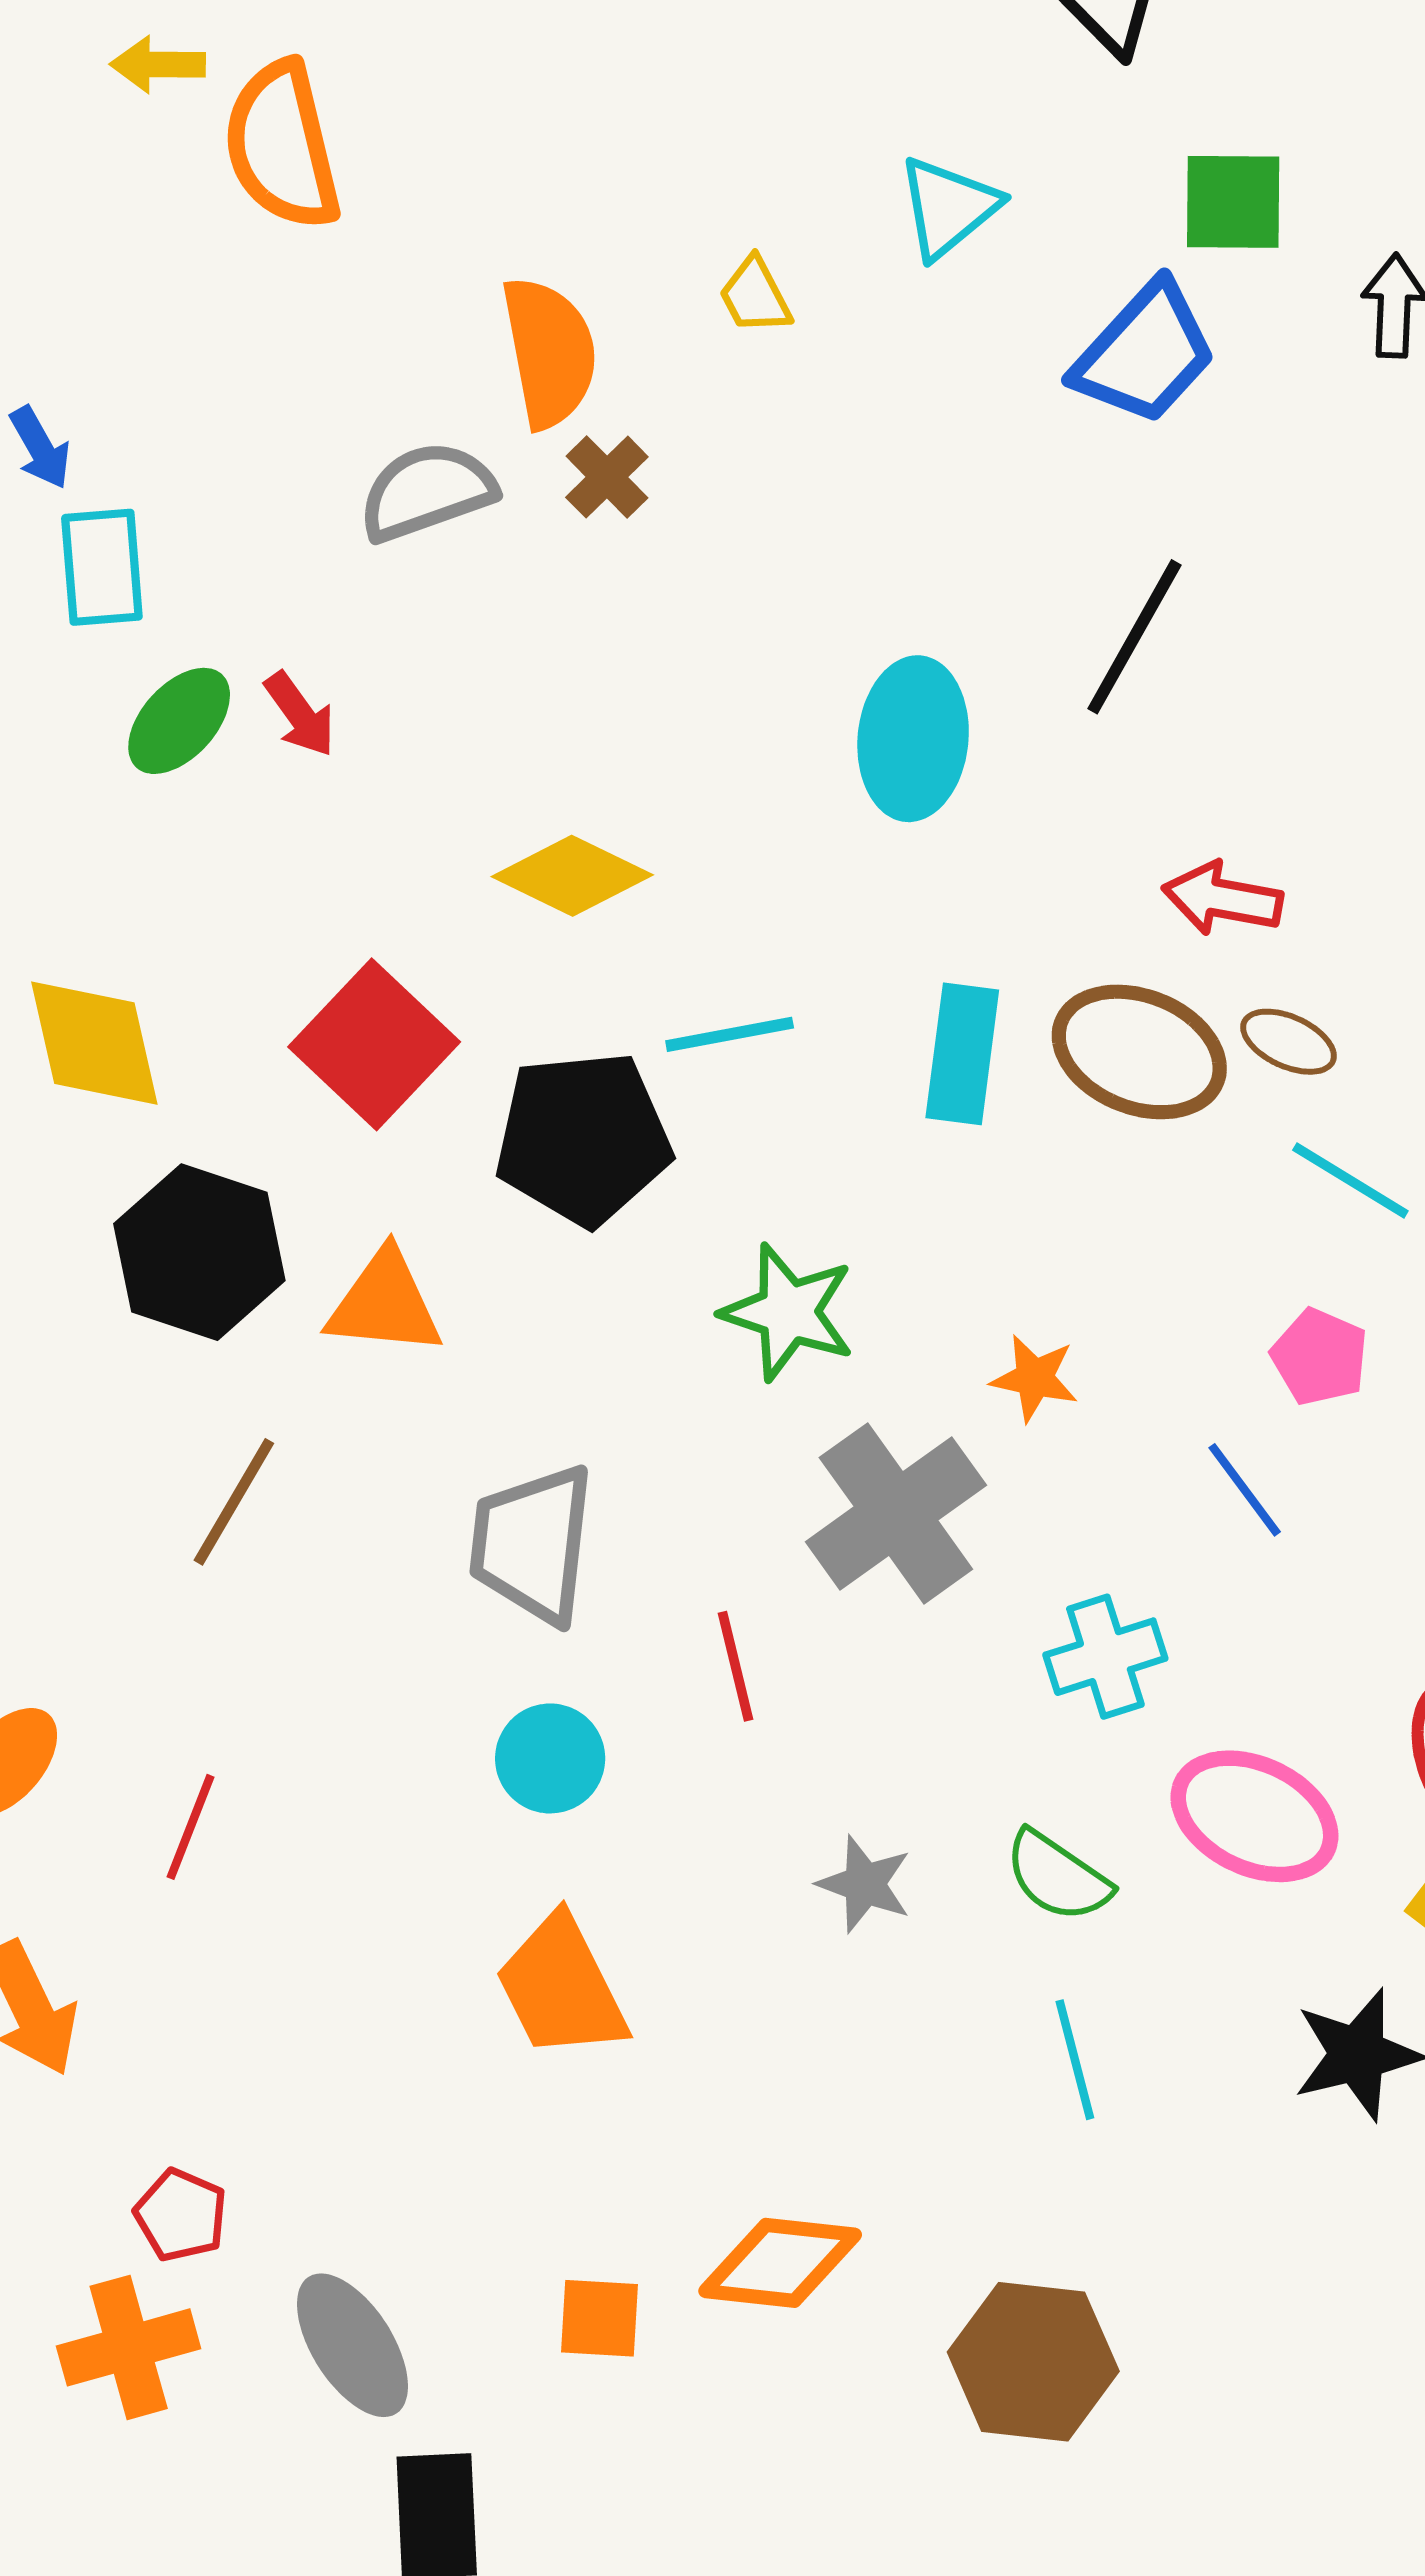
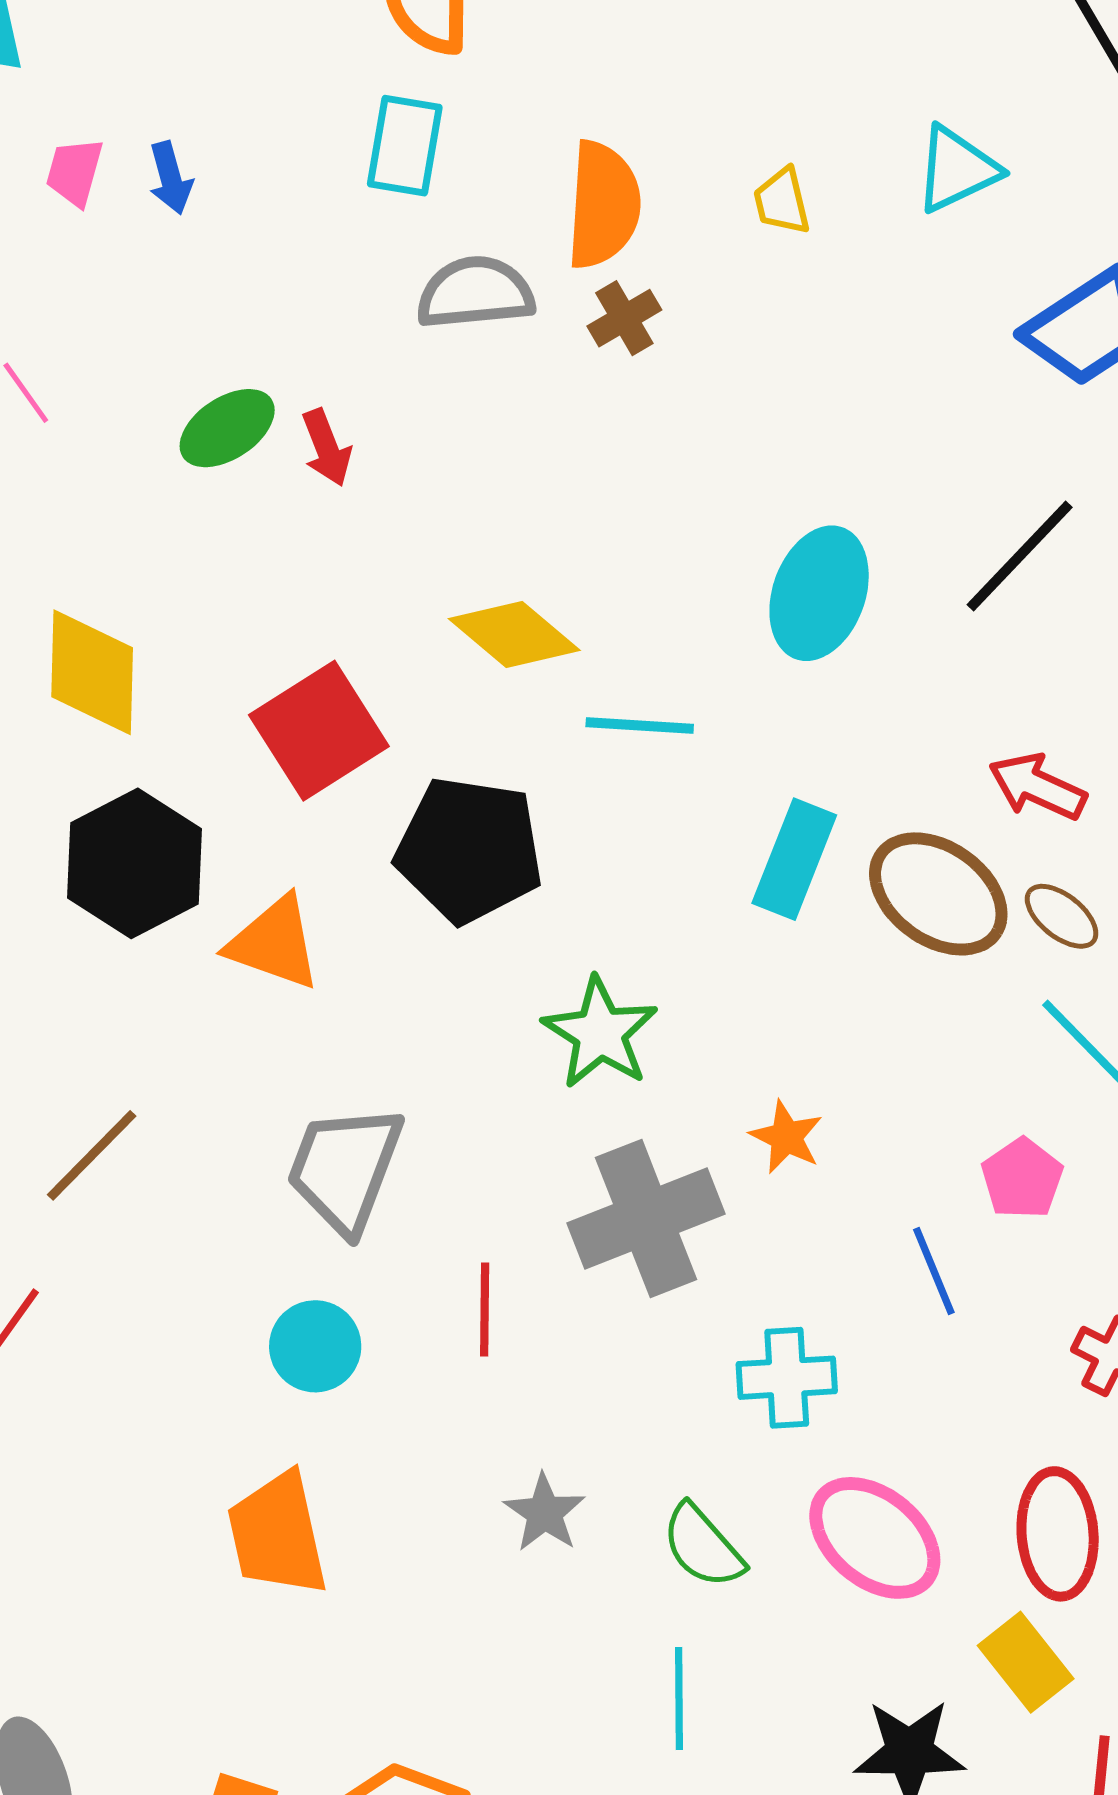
cyan rectangle: (102, 567) -> (405, 146), moved
cyan line: (730, 1034) -> (640, 726), moved
brown line: (234, 1502) -> (92, 1155), moved

